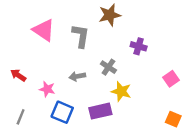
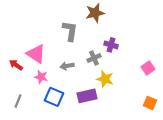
pink triangle: (44, 30) -> (36, 54), moved
purple cross: (139, 46) -> (111, 45), moved
gray cross: (108, 67) -> (94, 58), turned 32

